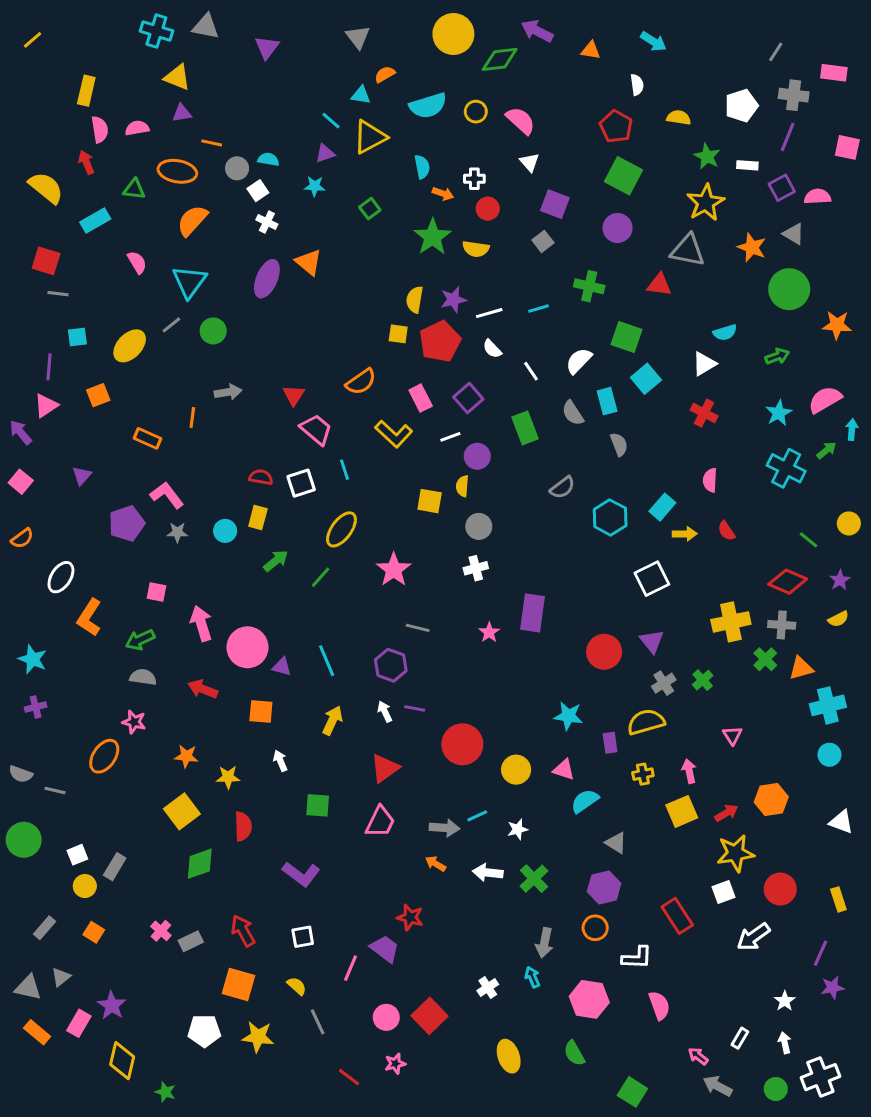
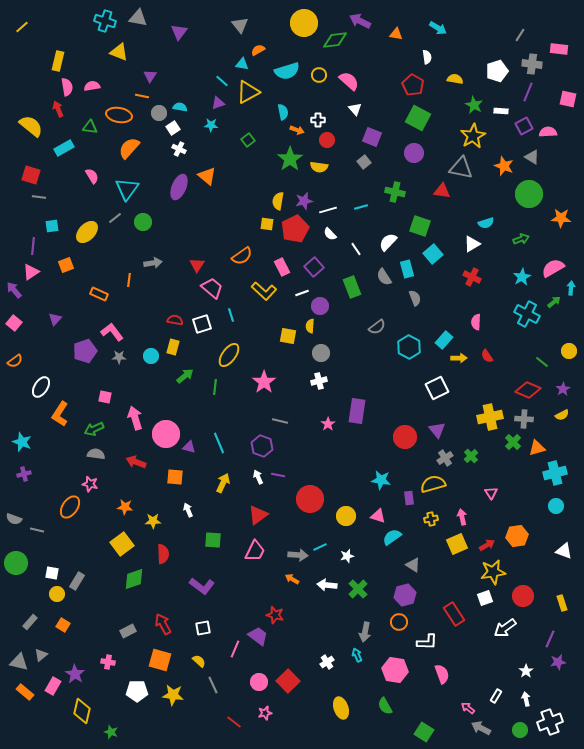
purple triangle: (182, 113) -> (150, 76), moved, turned -48
green line: (321, 577) -> (215, 387), turned -35
white square: (77, 855) -> (52, 573), turned 32
pink cross: (161, 931) -> (108, 662), moved, turned -32

